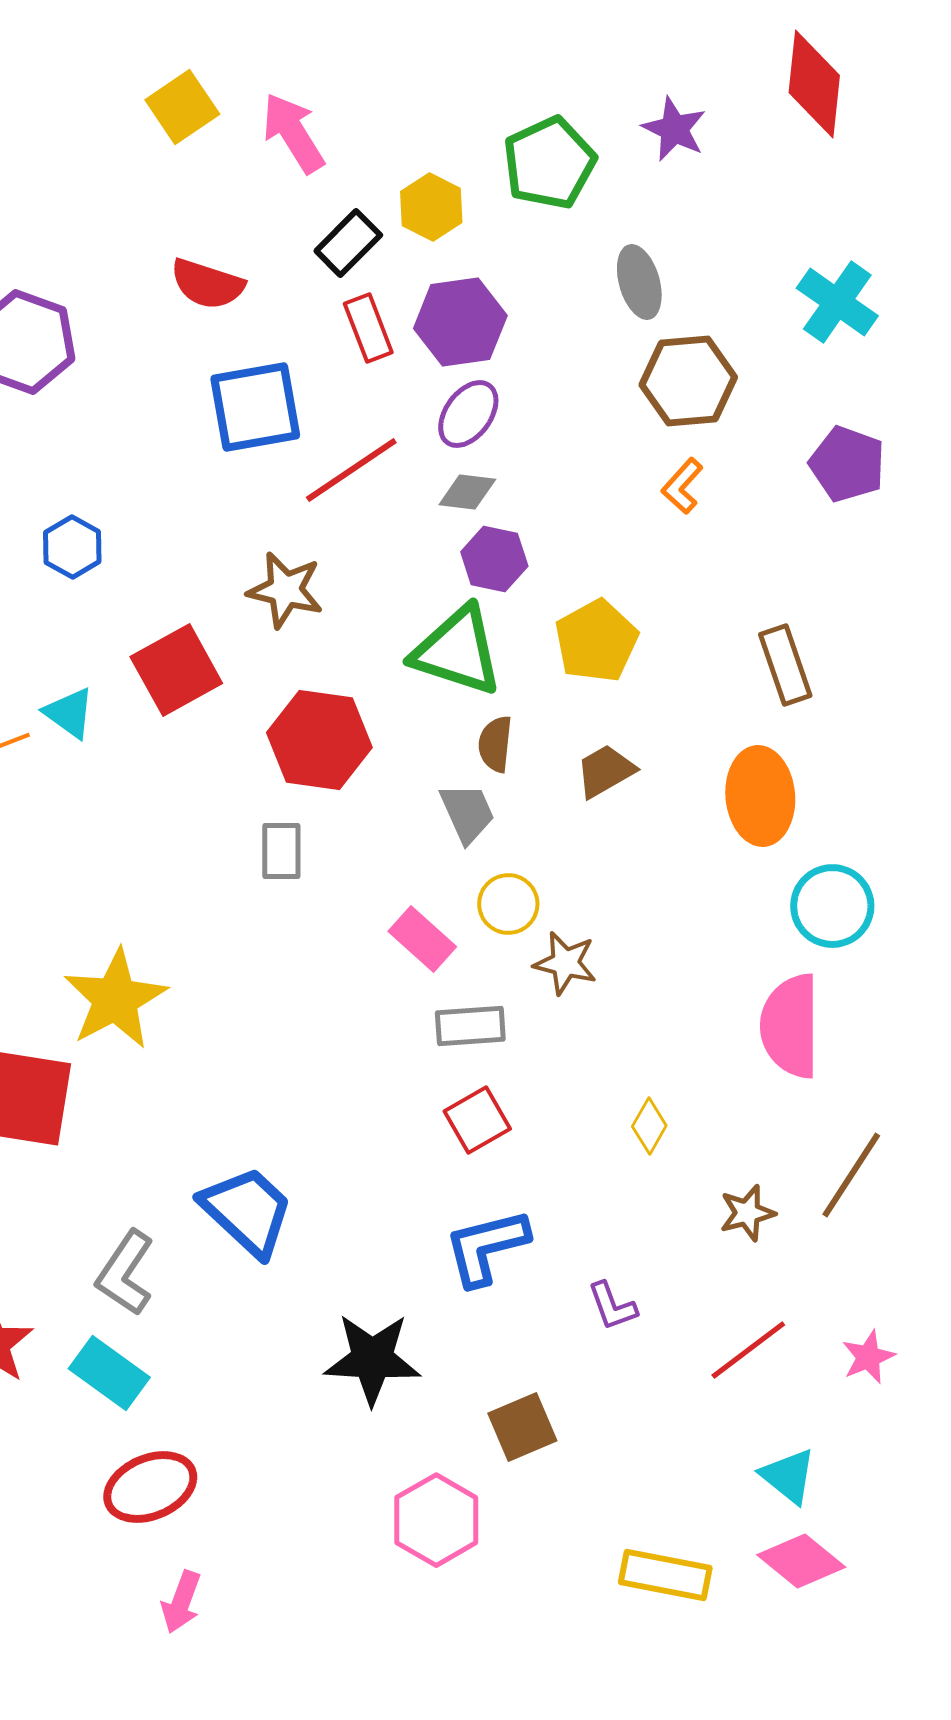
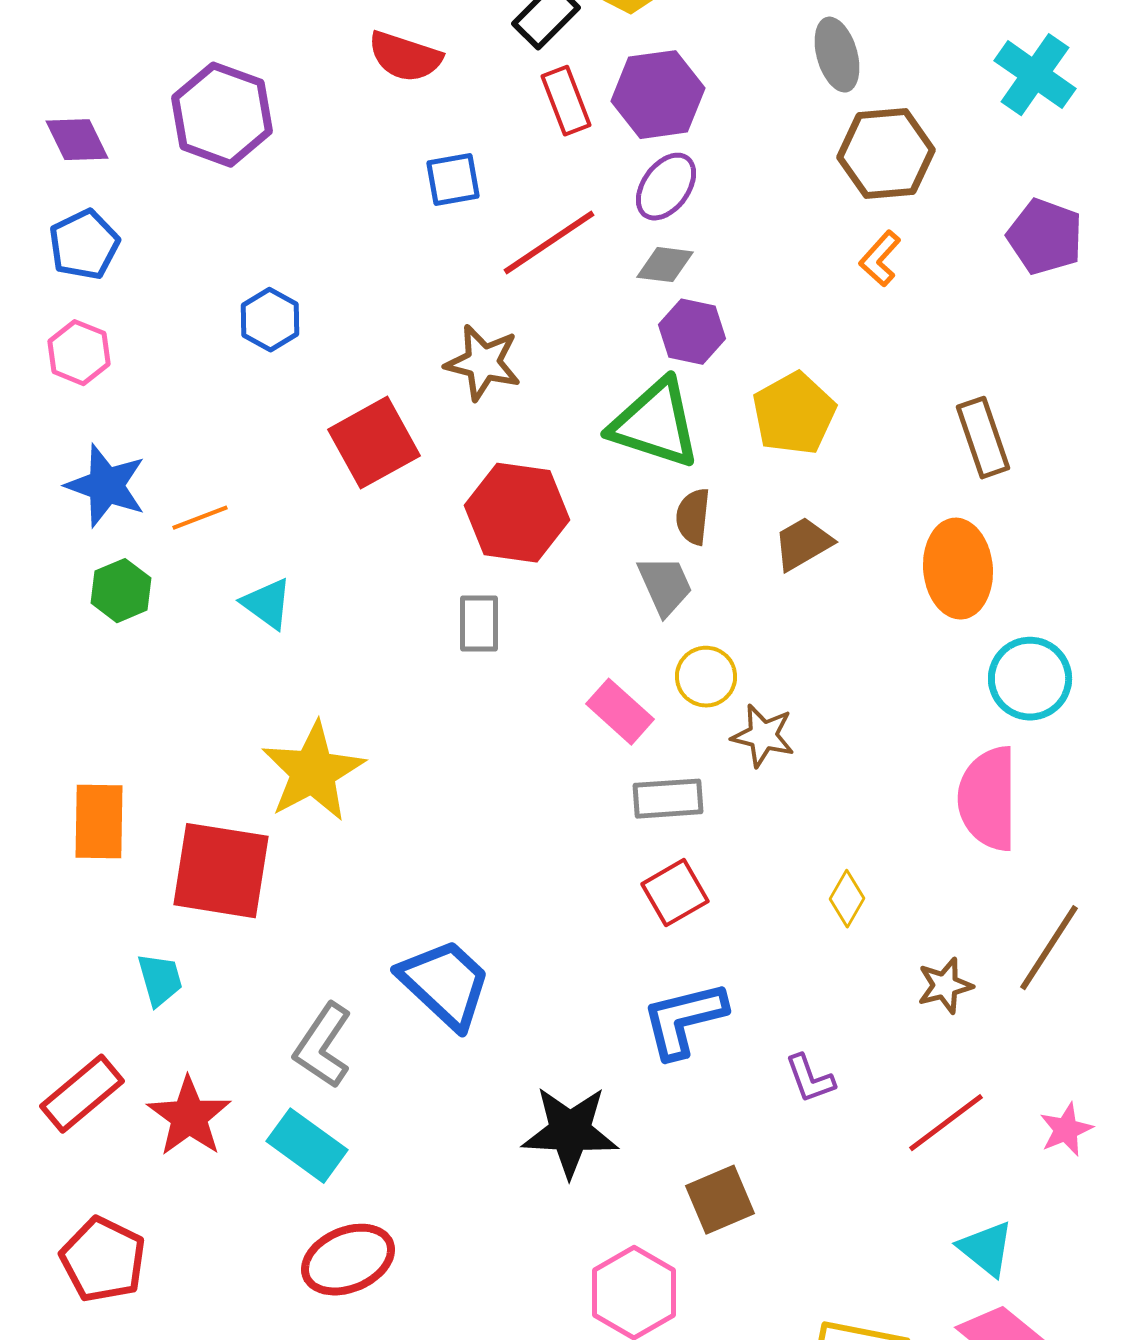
blue square: (255, 407) -> (453, 180), size x0.6
cyan triangle: (69, 713) -> (267, 604), moved

